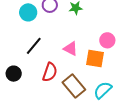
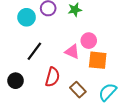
pink circle: (107, 40) -> (89, 41), moved
brown rectangle: (74, 86) -> (78, 90), size x0.7

